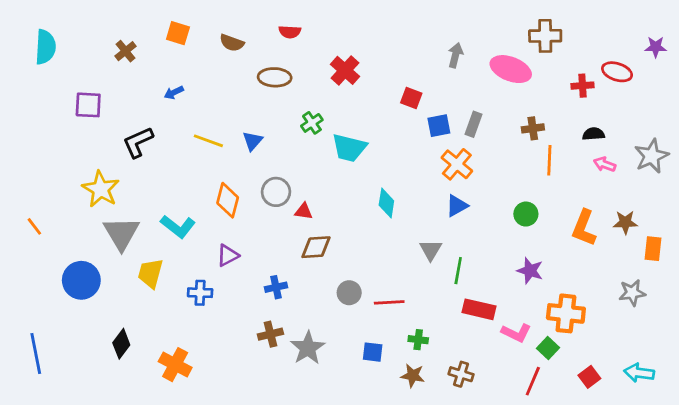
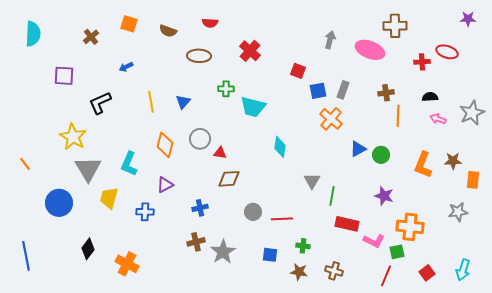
purple star: (656, 47) -> (468, 19), moved
green cross: (312, 123) -> (226, 89), turned 35
yellow line: (208, 141) -> (151, 102), turned 60
blue triangle: (457, 206) -> (358, 149), moved
cyan L-shape: (178, 226) -> (129, 164), turned 75
green square: (548, 348) -> (397, 252), turned 35
cyan arrow: (639, 373) -> (463, 270), turned -80

